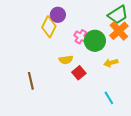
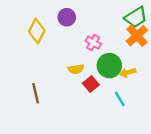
yellow diamond: (49, 27) -> (37, 31), moved
green circle: (95, 41) -> (109, 66), moved
cyan line: (109, 98) -> (120, 99), moved

